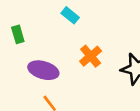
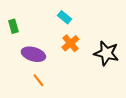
cyan rectangle: (70, 15) -> (64, 17), moved

